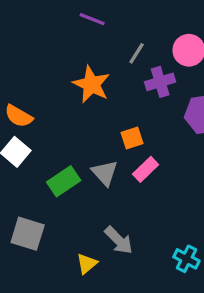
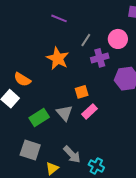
orange semicircle: (19, 116) -> (22, 79), moved
gray square: (28, 234) -> (30, 150), moved
cyan cross: (186, 259) -> (96, 166), moved

